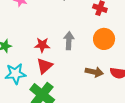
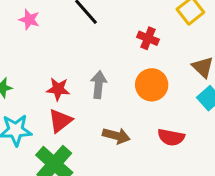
brown arrow: (94, 72) -> (116, 136), moved

